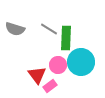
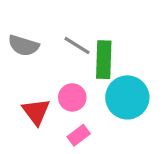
pink circle: (58, 65) -> (72, 97), moved
red triangle: (37, 75) -> (36, 112), moved

